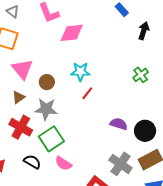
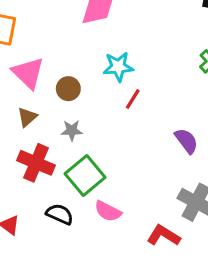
gray star: (46, 109) -> (72, 131), size x0.6
purple semicircle: (119, 124) -> (186, 141), turned 42

